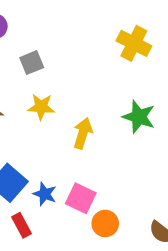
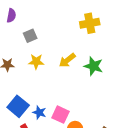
yellow cross: (134, 43) -> (90, 23), turned -36
yellow arrow: (83, 133) -> (67, 60), moved, turned -144

